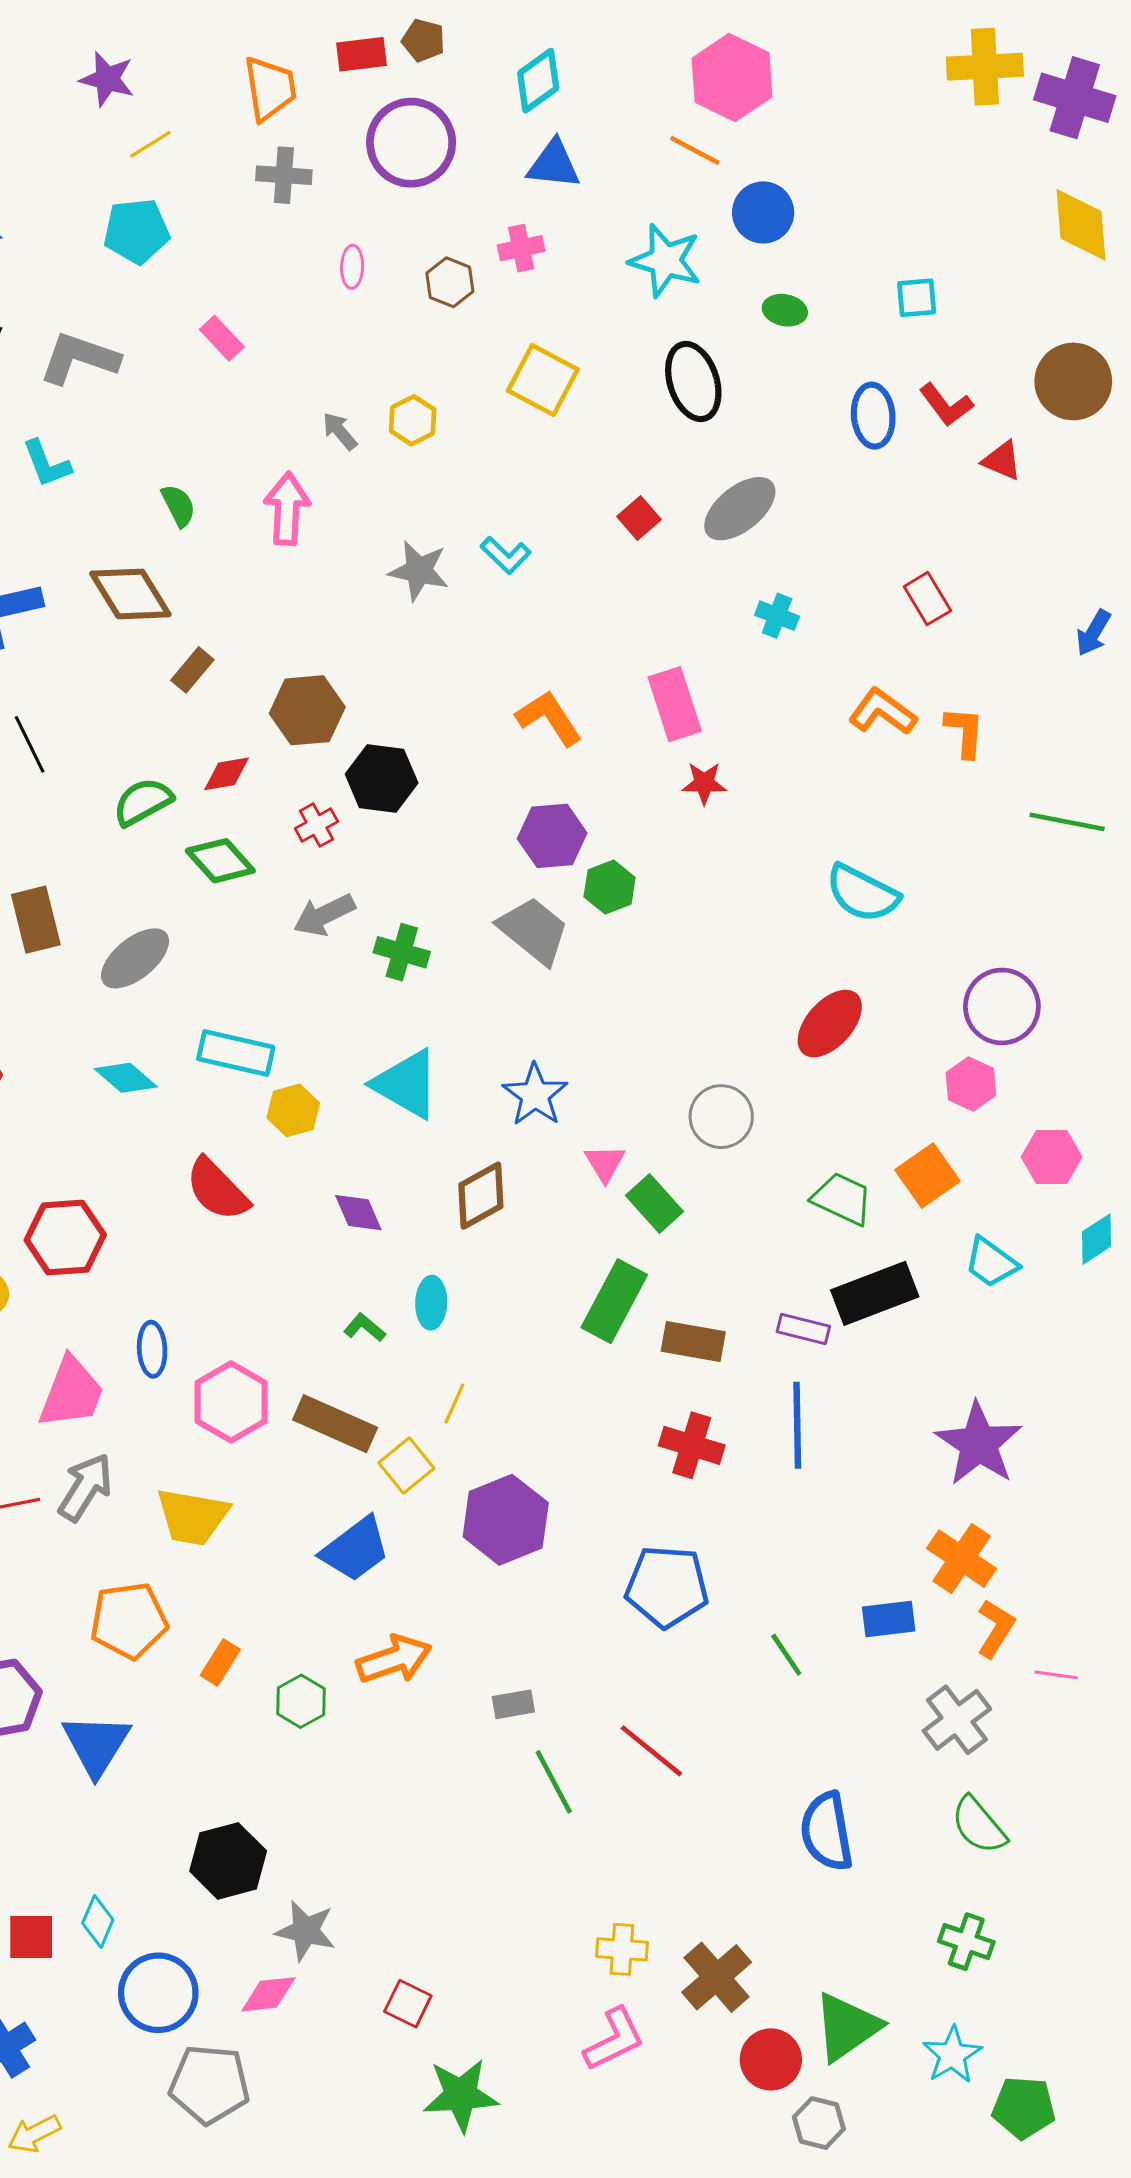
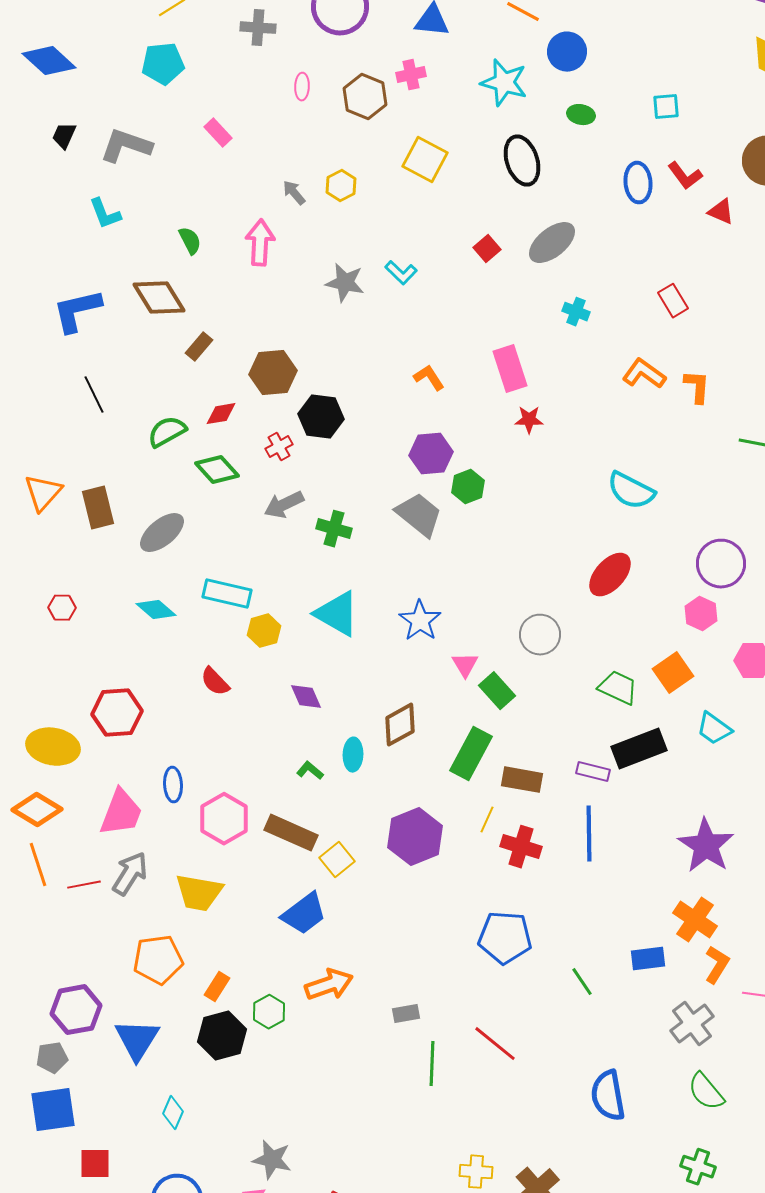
brown hexagon: (450, 282) -> (365, 97), size x1.4
orange L-shape: (549, 718) -> (429, 378), size x0.7
red semicircle: (217, 1189) -> (215, 682), size x0.7
brown diamond: (481, 1196) -> (400, 725), moved
yellow line: (454, 1403) -> (487, 820), moved
purple hexagon: (506, 1520) -> (415, 837), moved
green line: (554, 1782) -> (432, 1064), turned 30
black hexagon: (228, 1861) -> (222, 1036), moved
cyan diamond: (98, 1921) -> (173, 1113), moved

